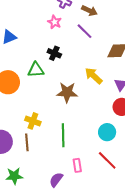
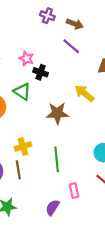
pink star: (55, 22) -> (26, 59), moved
green triangle: (36, 70) -> (22, 92), turned 42
yellow cross: (33, 121) -> (23, 147), turned -35

